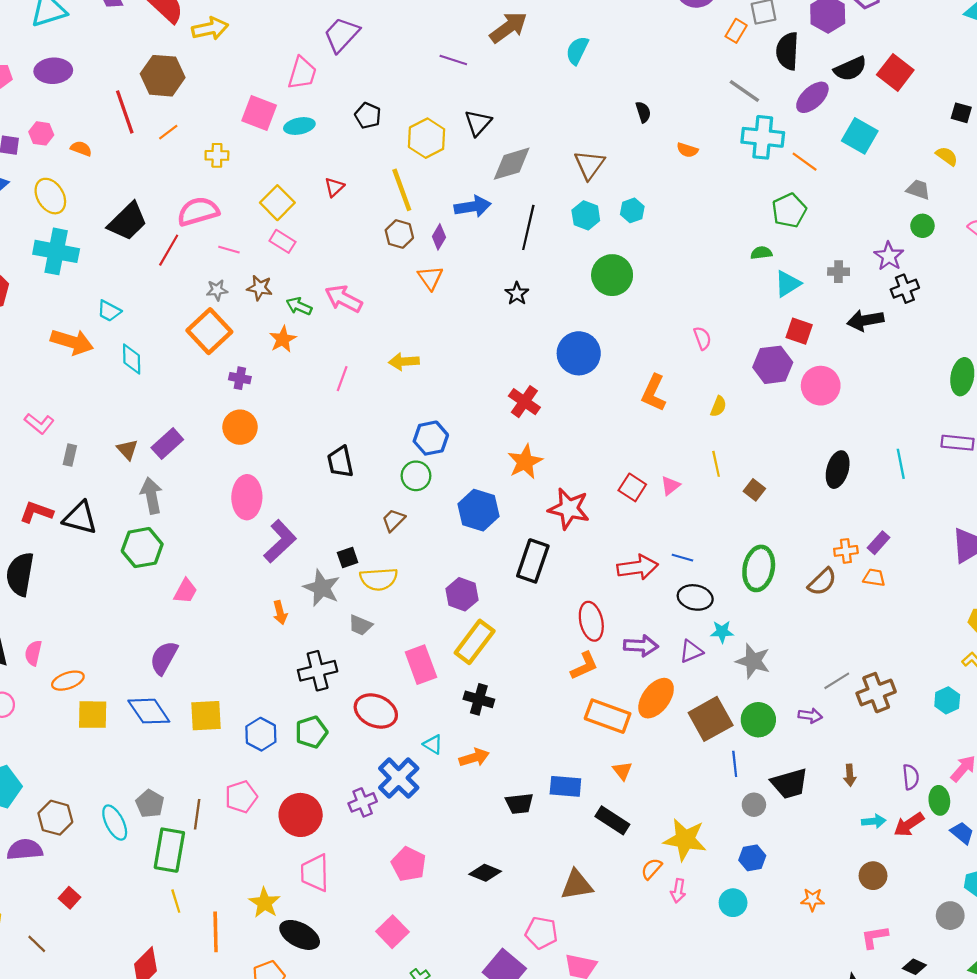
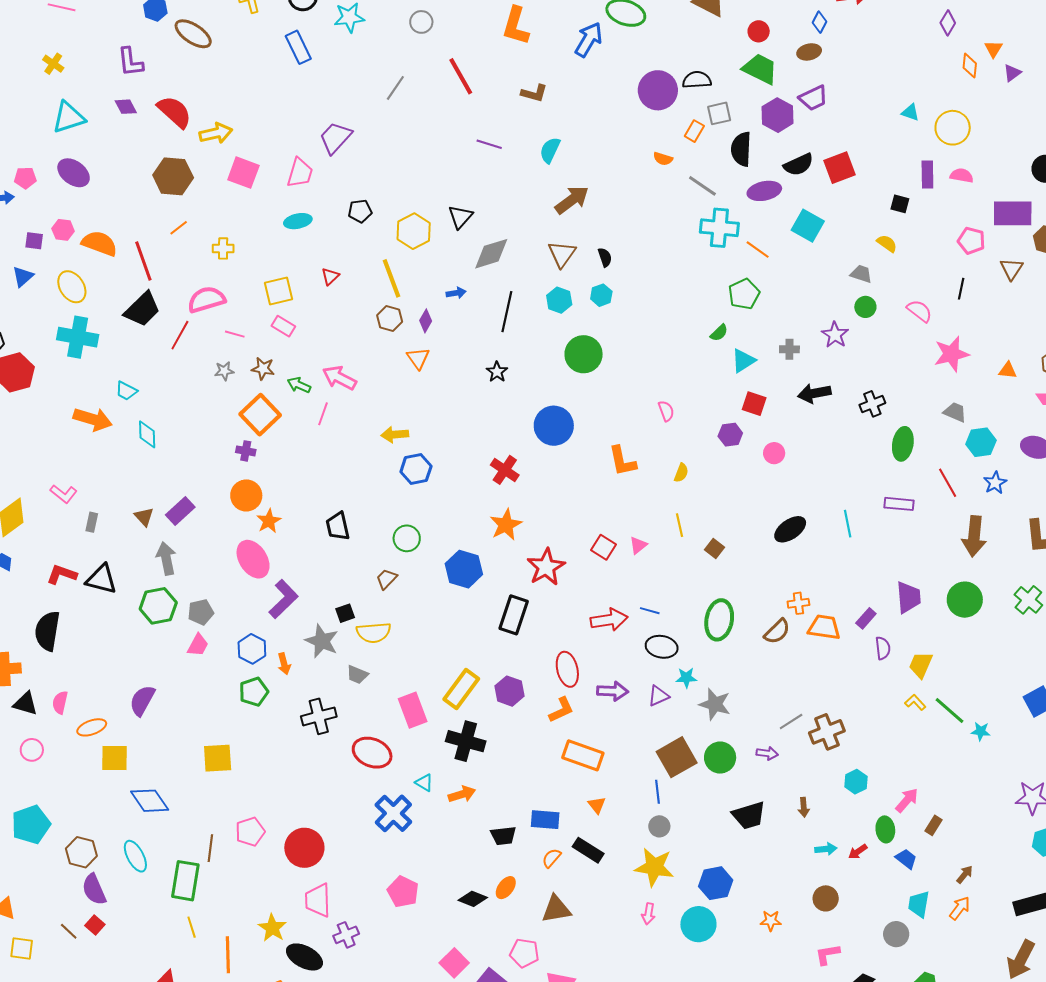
brown arrow: (508, 27) -> (572, 200), moved
purple line: (453, 60) -> (489, 144), moved
purple ellipse: (53, 71) -> (74, 173), turned 40
red square: (895, 72) -> (840, 168), turned 32
purple ellipse: (812, 97) -> (764, 191), turned 32
red line: (125, 112) -> (143, 261), moved
black semicircle: (643, 112) -> (605, 257), moved
pink square: (259, 113) -> (243, 173), moved
black pentagon: (368, 116) -> (360, 211), turned -30
orange semicircle: (81, 149) -> (100, 243), size x1.8
orange semicircle: (687, 150) -> (663, 159), moved
yellow square: (277, 203) -> (278, 291), turned 32
blue arrow: (473, 207) -> (456, 293), size x0.6
green semicircle: (761, 253) -> (719, 333), turned 144
black cross: (905, 289) -> (872, 404), moved
orange square: (209, 331) -> (260, 415), moved
orange star: (283, 339) -> (269, 521), moved
purple hexagon: (773, 365) -> (730, 435), size x0.7
pink line: (342, 379) -> (323, 414), moved
pink circle: (821, 386) -> (774, 453), size x0.6
orange L-shape: (654, 393) -> (622, 461), turned -36
blue hexagon: (431, 438) -> (416, 469), moved
black ellipse: (838, 470) -> (790, 529), turned 40
pink ellipse: (247, 497) -> (253, 559), turned -33
red star: (569, 509) -> (546, 567), turned 30
purple rectangle: (878, 543) -> (866, 618), moved
orange trapezoid: (874, 578) -> (824, 627), size x1.6
purple hexagon: (462, 594) -> (510, 691), moved
purple semicircle: (164, 658) -> (142, 700), moved
orange ellipse: (656, 698) -> (506, 888), moved, size x0.6
black cross: (479, 699) -> (466, 741), size x1.4
cyan hexagon: (947, 700) -> (856, 782), moved
blue diamond: (149, 711) -> (150, 801), moved
green pentagon: (311, 732) -> (254, 692), moved
blue hexagon: (261, 734) -> (252, 649), moved
blue line: (735, 764) -> (657, 792), moved
purple semicircle: (911, 777) -> (883, 648), moved
purple cross: (363, 802) -> (346, 935), moved
gray pentagon: (150, 804) -> (201, 612), moved, turned 30
gray circle: (754, 805) -> (659, 826), moved
red arrow: (909, 825) -> (858, 852), size x0.7
purple semicircle: (25, 850) -> (94, 889), moved, turned -108
blue hexagon: (752, 858) -> (716, 883), size x1.4
orange semicircle: (652, 869) -> (552, 858), moved
cyan circle: (733, 903) -> (698, 924), size x1.4
pink square: (392, 932) -> (454, 963), moved
brown line: (37, 944) -> (69, 931), moved

